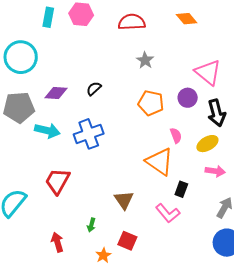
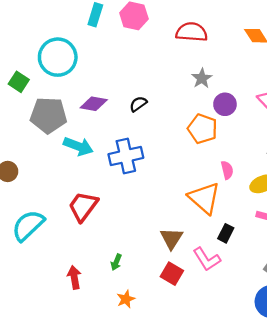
purple circle: (188, 98) -> (225, 104), moved
brown triangle: (124, 200) -> (172, 238), moved
red square: (127, 241) -> (172, 274), moved

